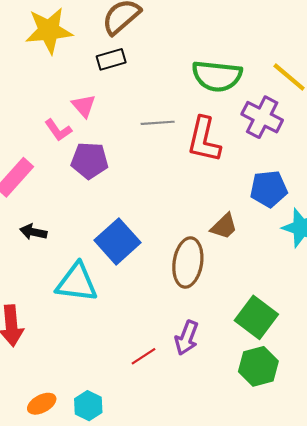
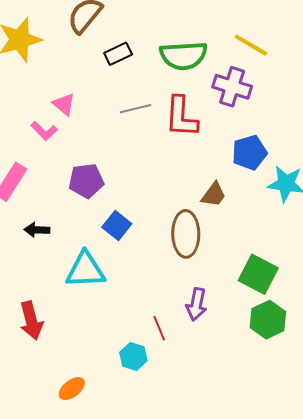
black rectangle: (111, 59) -> (118, 54), moved
purple pentagon: (90, 160) -> (86, 181), moved
blue square: (117, 241) -> (117, 225), size x0.7
red line: (144, 356) -> (159, 328), turned -70
cyan hexagon: (88, 406) -> (133, 357), moved

